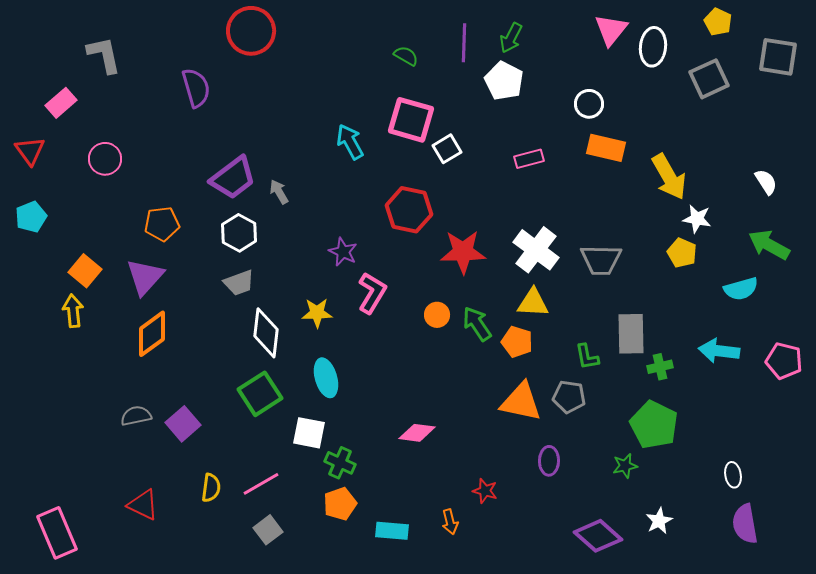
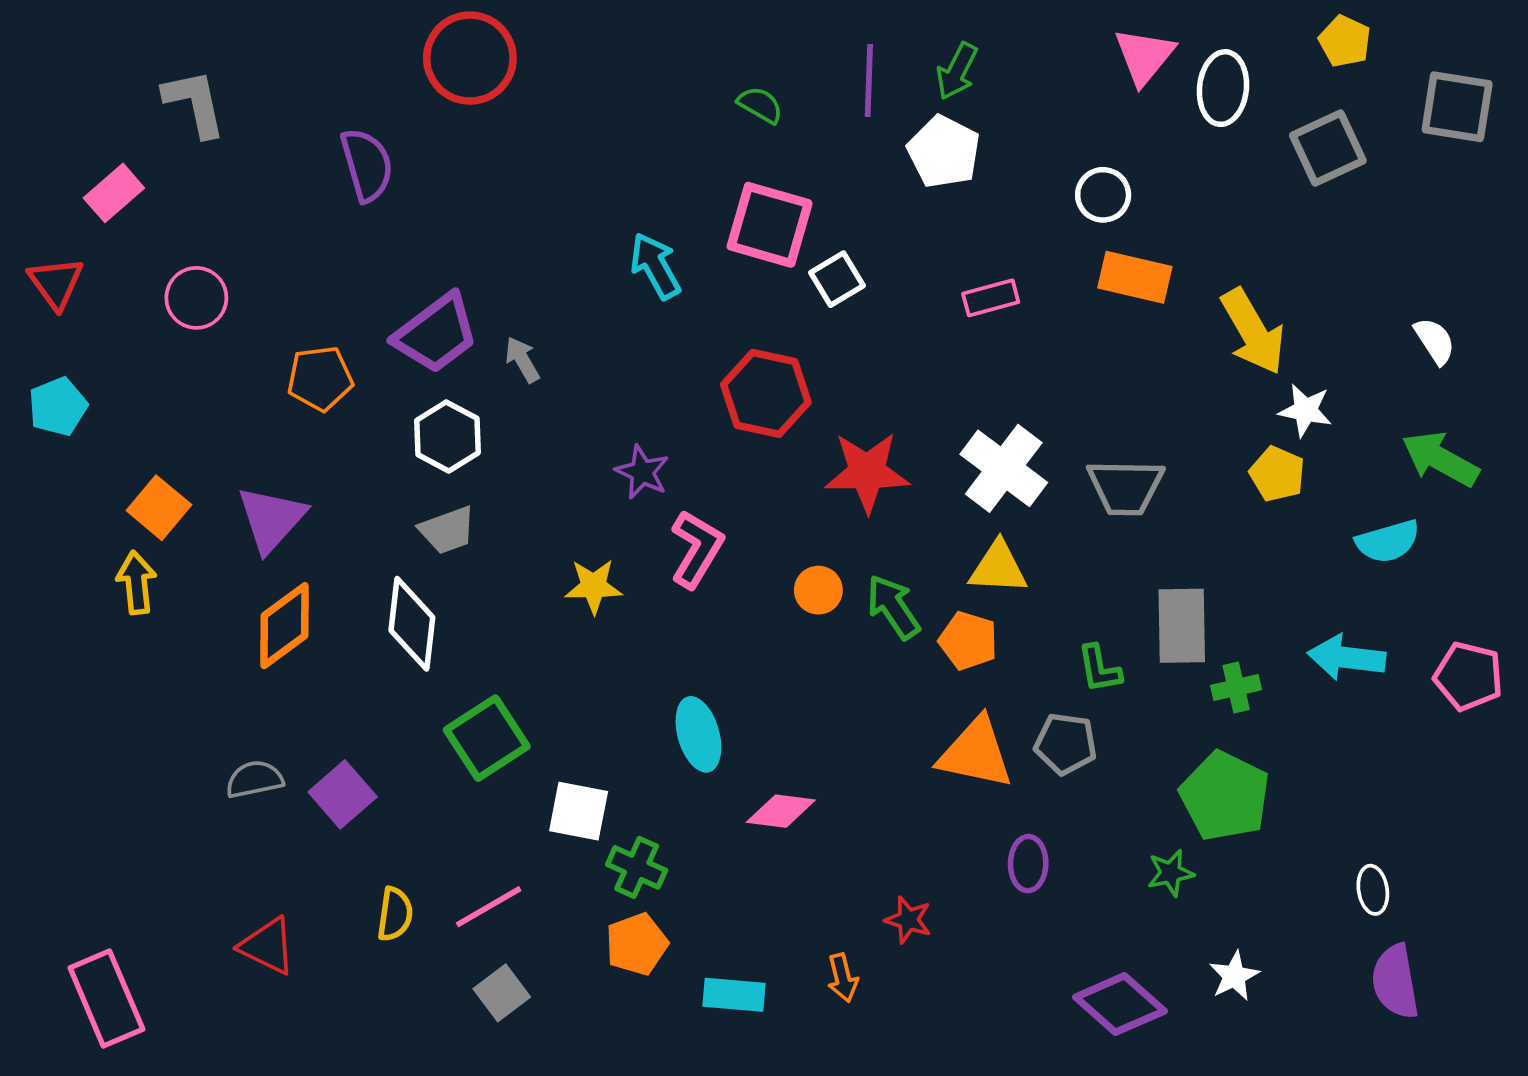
orange pentagon: (162, 224) -> (320, 378), moved
white diamond: (266, 333) -> (412, 624), moved
cyan ellipse: (326, 378) -> (698, 734), moved

